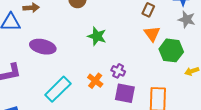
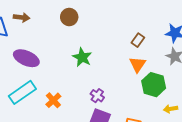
orange cross: (95, 81) -> (53, 100), moved
cyan rectangle: (58, 89) -> (22, 92), moved

